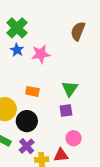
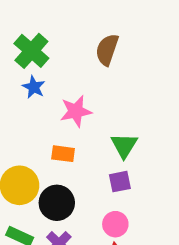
brown semicircle: (78, 31) -> (107, 50), moved
pink star: (41, 54) -> (76, 111), moved
pink circle: (74, 138) -> (115, 224), moved

